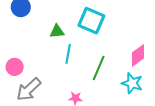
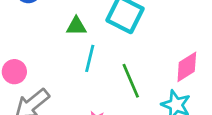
green line: (99, 68) -> (131, 81), turned -50

